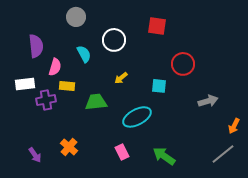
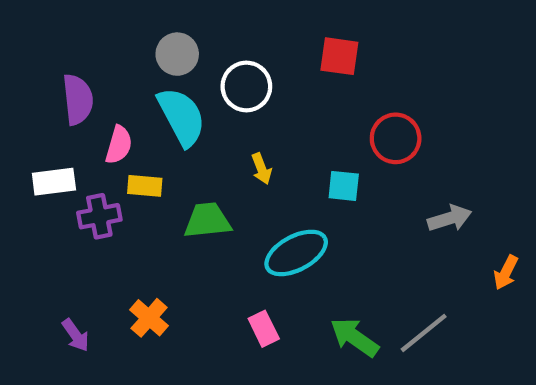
gray circle: (76, 17) -> (177, 54), moved
cyan semicircle: (84, 54) -> (182, 117), size x1.6
yellow arrow: (121, 78) -> (262, 169), turned -72
gray line: (223, 154) -> (424, 333), moved

